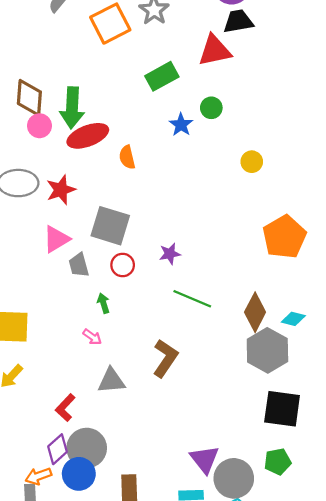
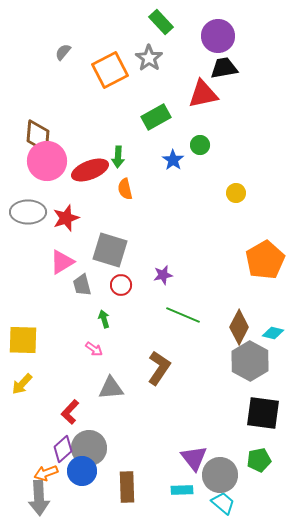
green arrow: (72, 108) -> (118, 157), moved, size x0.6
pink circle: (39, 126) -> (47, 161), size x1.8

